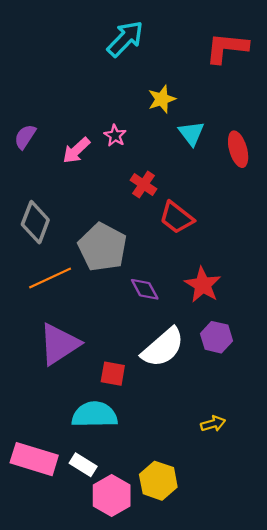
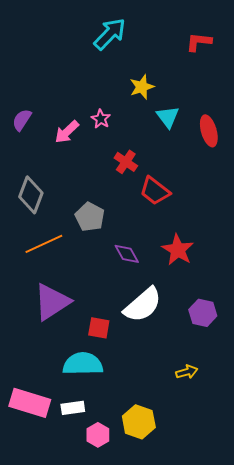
red L-shape: (227, 48) -> (199, 42), size x0.7
gray pentagon: (103, 247) -> (90, 217), size x0.7
purple hexagon: (216, 337) -> (203, 313), moved
white rectangle: (83, 465) -> (73, 408), turned -40
pink hexagon: (112, 496) -> (98, 435), size x0.7

